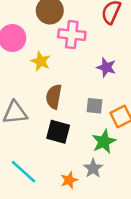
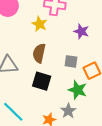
yellow star: (41, 61) -> (40, 24), moved
green star: (104, 142) -> (78, 90), turned -30

